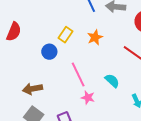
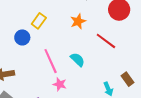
orange star: (95, 37) -> (78, 21), moved
cyan semicircle: (112, 81) -> (77, 60), moved

